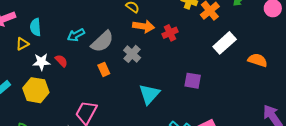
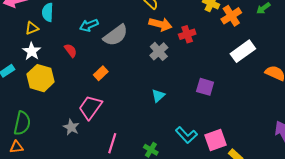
gray cross: (132, 54) -> (159, 51), moved
white star: (41, 62) -> (32, 51), moved, turned 30
orange rectangle: (104, 69) -> (101, 73), moved, turned 64
cyan triangle: (149, 94) -> (158, 96), size x0.6

